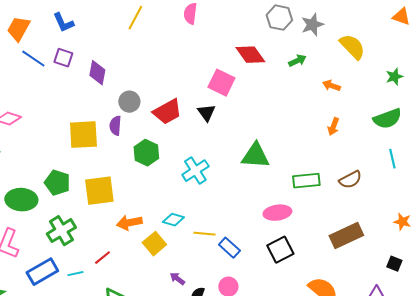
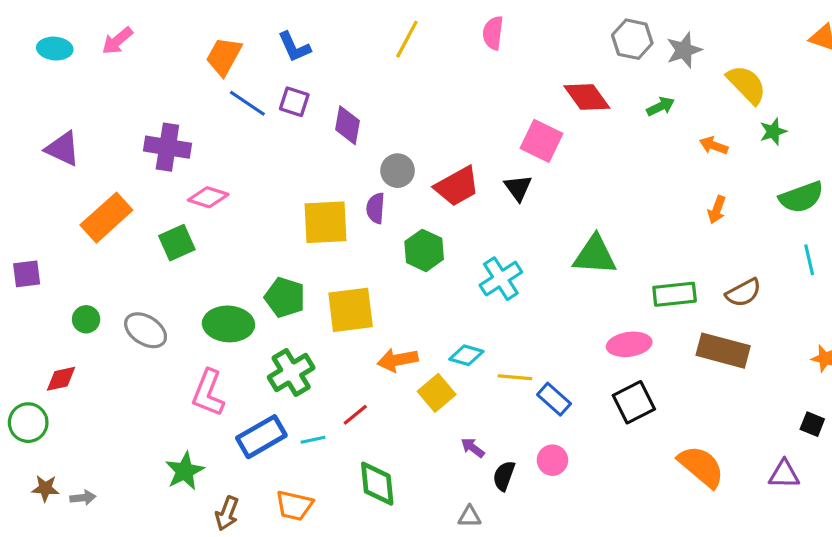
green star: (394, 77) -> (773, 131), moved
brown rectangle: (346, 236) -> (723, 351), moved, turned 40

